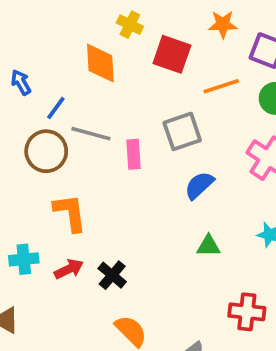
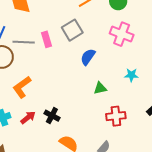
pink rectangle: (134, 154) -> (46, 39), moved
orange L-shape: (70, 213) -> (22, 87), turned -105
red cross: (247, 312) -> (116, 116), moved

